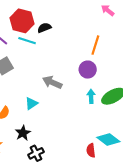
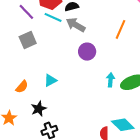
purple circle: (88, 70) -> (87, 52), moved
gray arrow: (52, 82) -> (76, 25), moved

